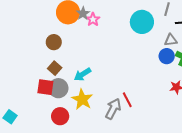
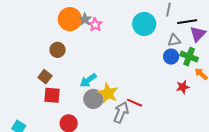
brown square: (55, 68) -> (45, 77), moved
gray circle: (58, 88) -> (93, 99), moved
yellow star: (82, 99) -> (108, 93), moved
red line: (127, 100) -> (135, 103), turned -35

